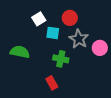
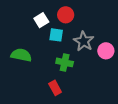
red circle: (70, 18) -> (66, 15), moved

